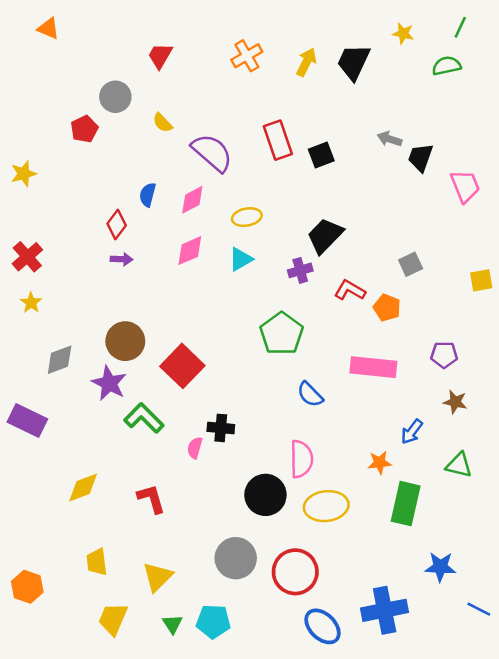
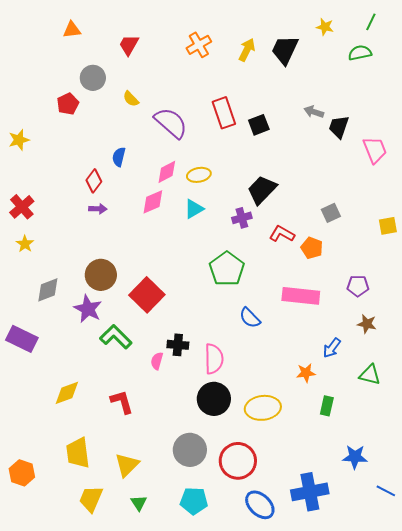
orange triangle: (48, 29) -> (72, 30), moved, turned -30
pink diamond: (192, 200) -> (167, 172), moved
pink semicircle: (301, 459) -> (214, 359), moved
green rectangle: (406, 504) -> (327, 406), size x0.6
yellow trapezoid: (97, 562) -> (78, 453), size x1.4
cyan pentagon: (213, 621) -> (194, 501), moved

